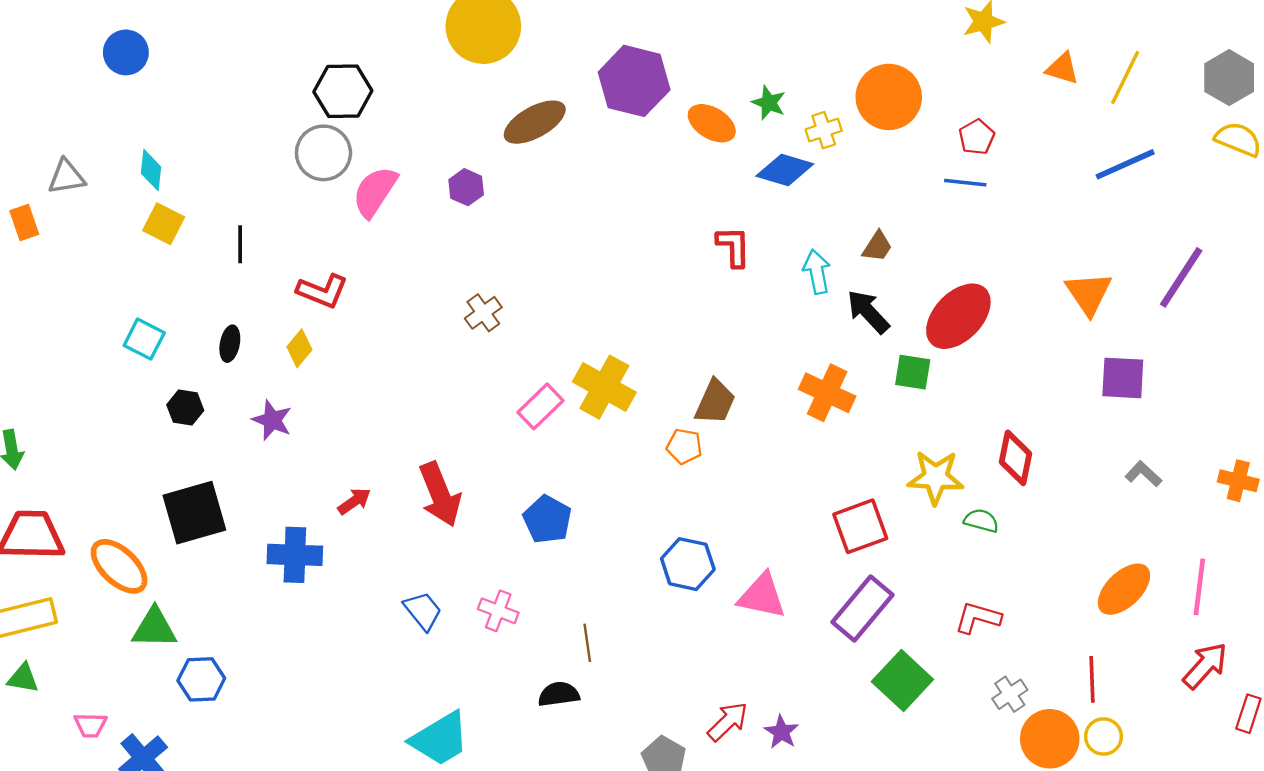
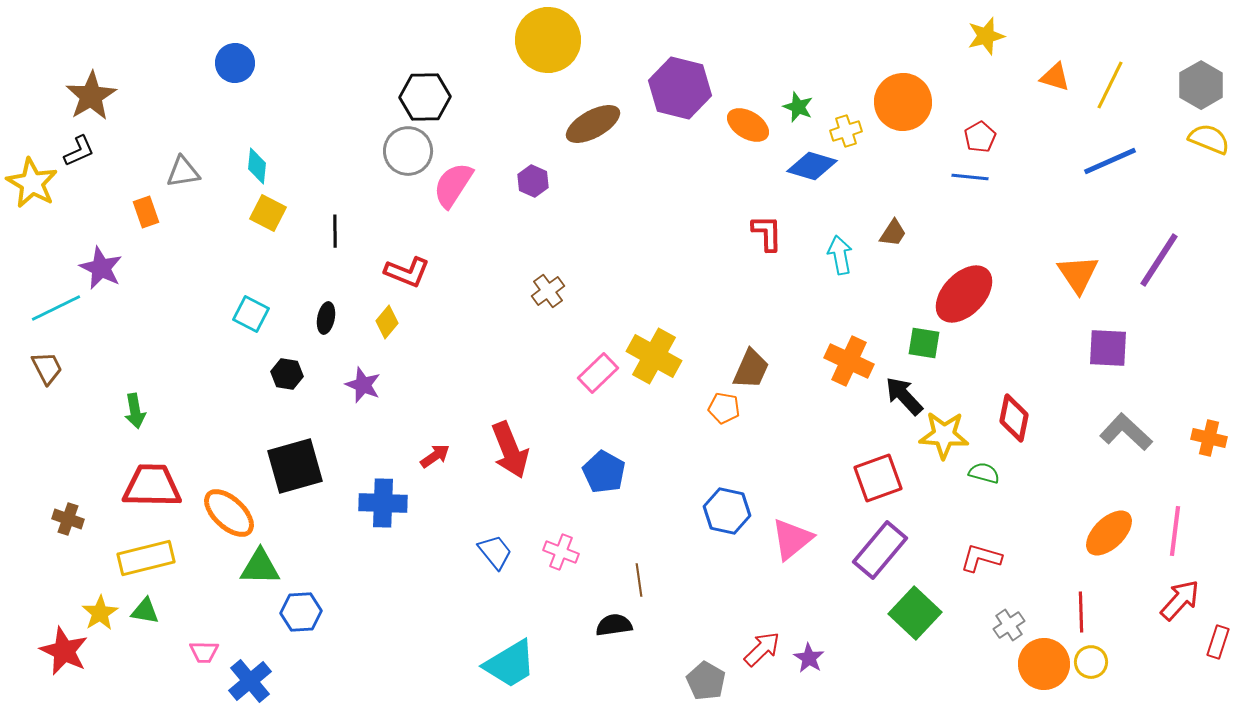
black arrow: (868, 312) -> (904, 396), moved
gray L-shape: (1143, 474) -> (1126, 432), size x1.6
pink triangle: (762, 596) -> (792, 539), turned -51

